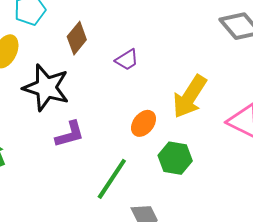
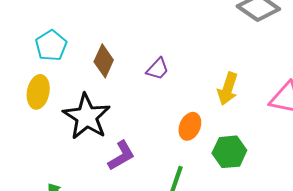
black star: (46, 88) -> (87, 117), turned 30
yellow arrow: (190, 97) -> (228, 89), size x0.7

